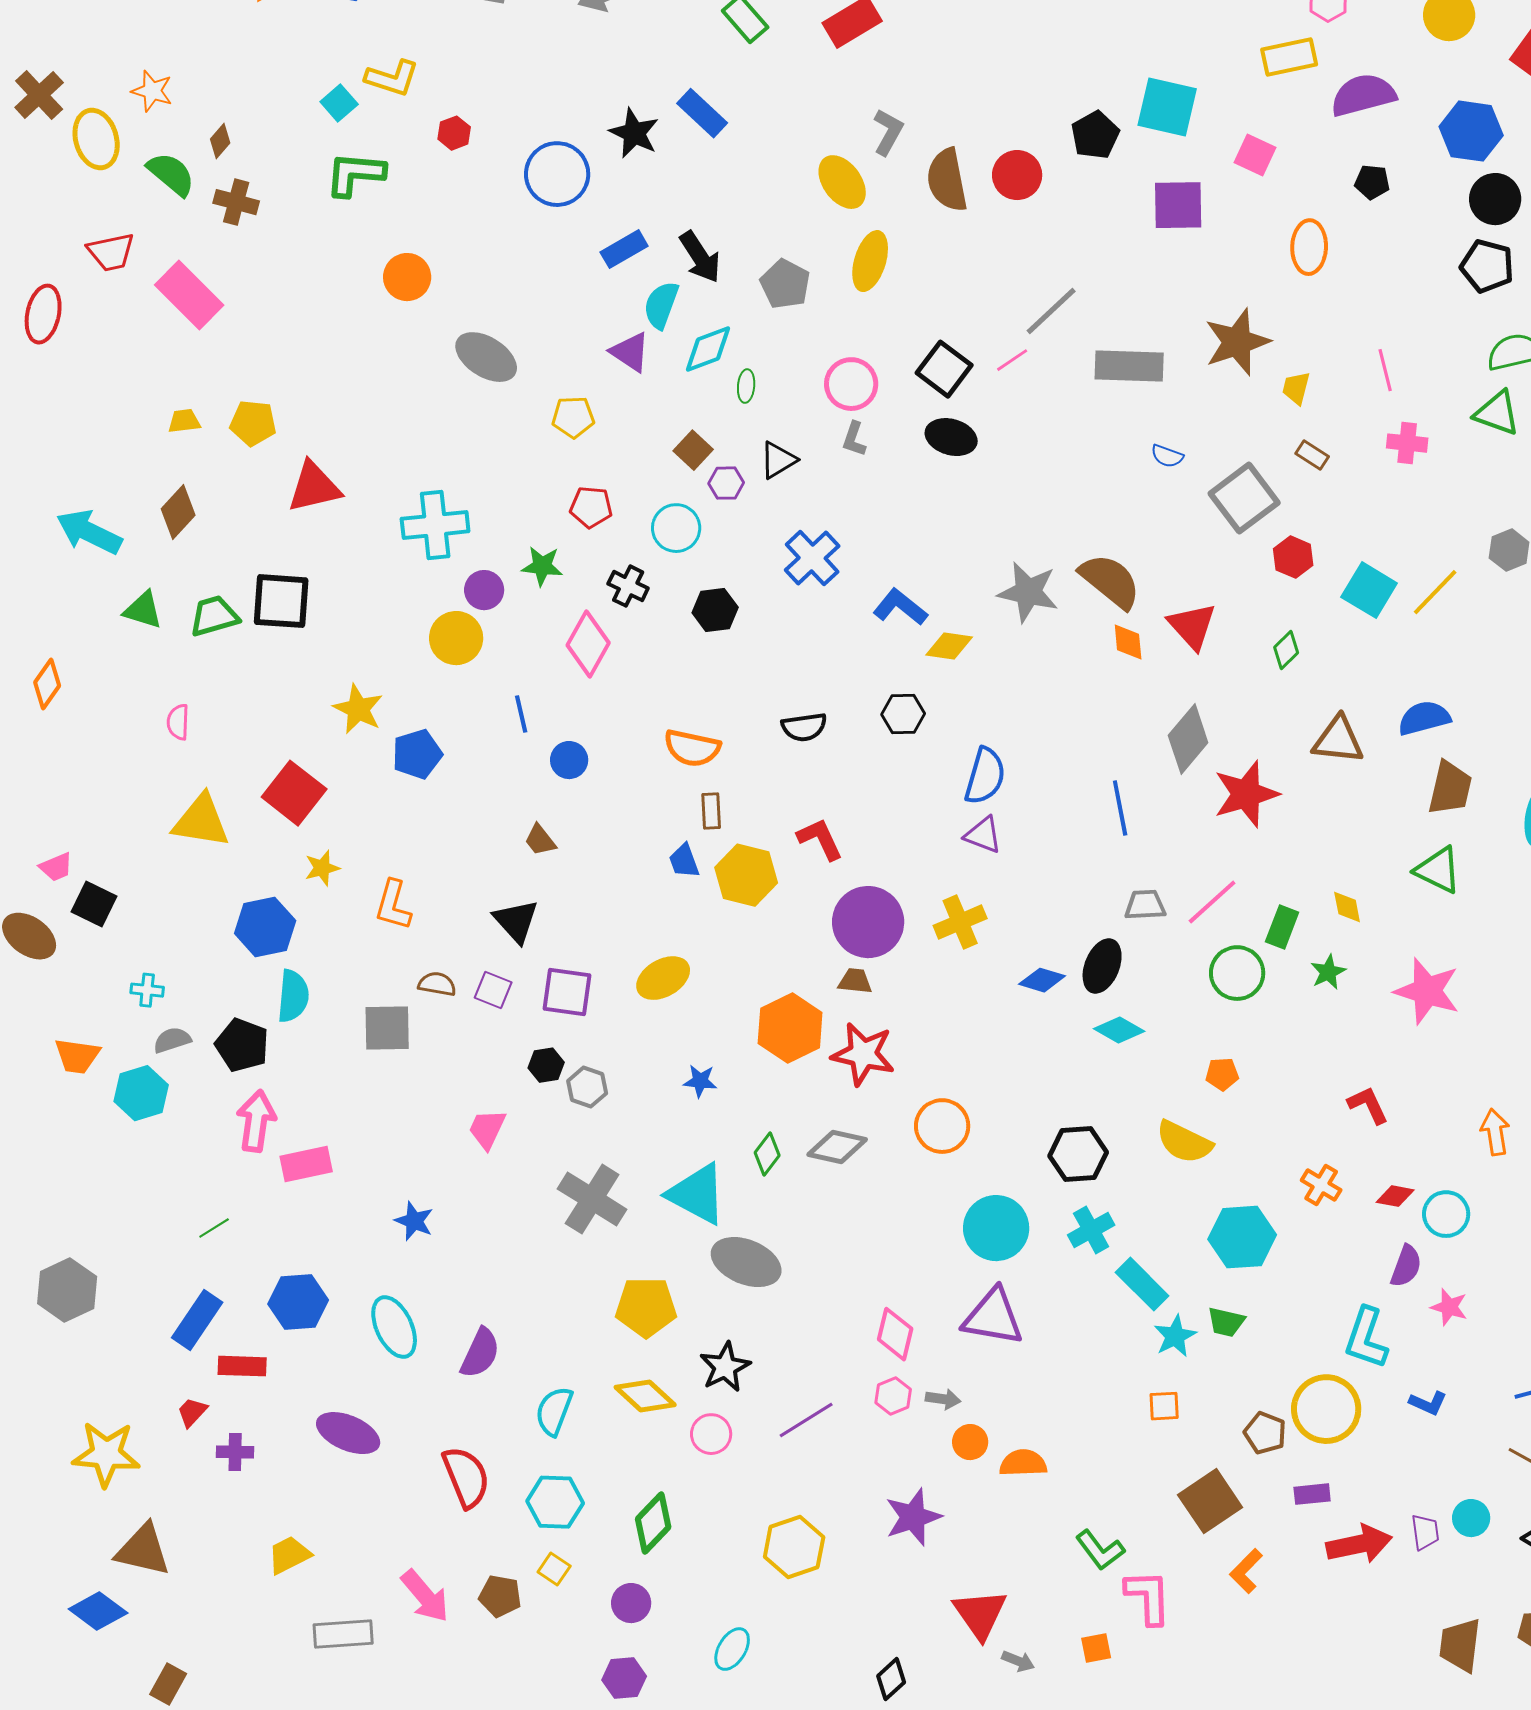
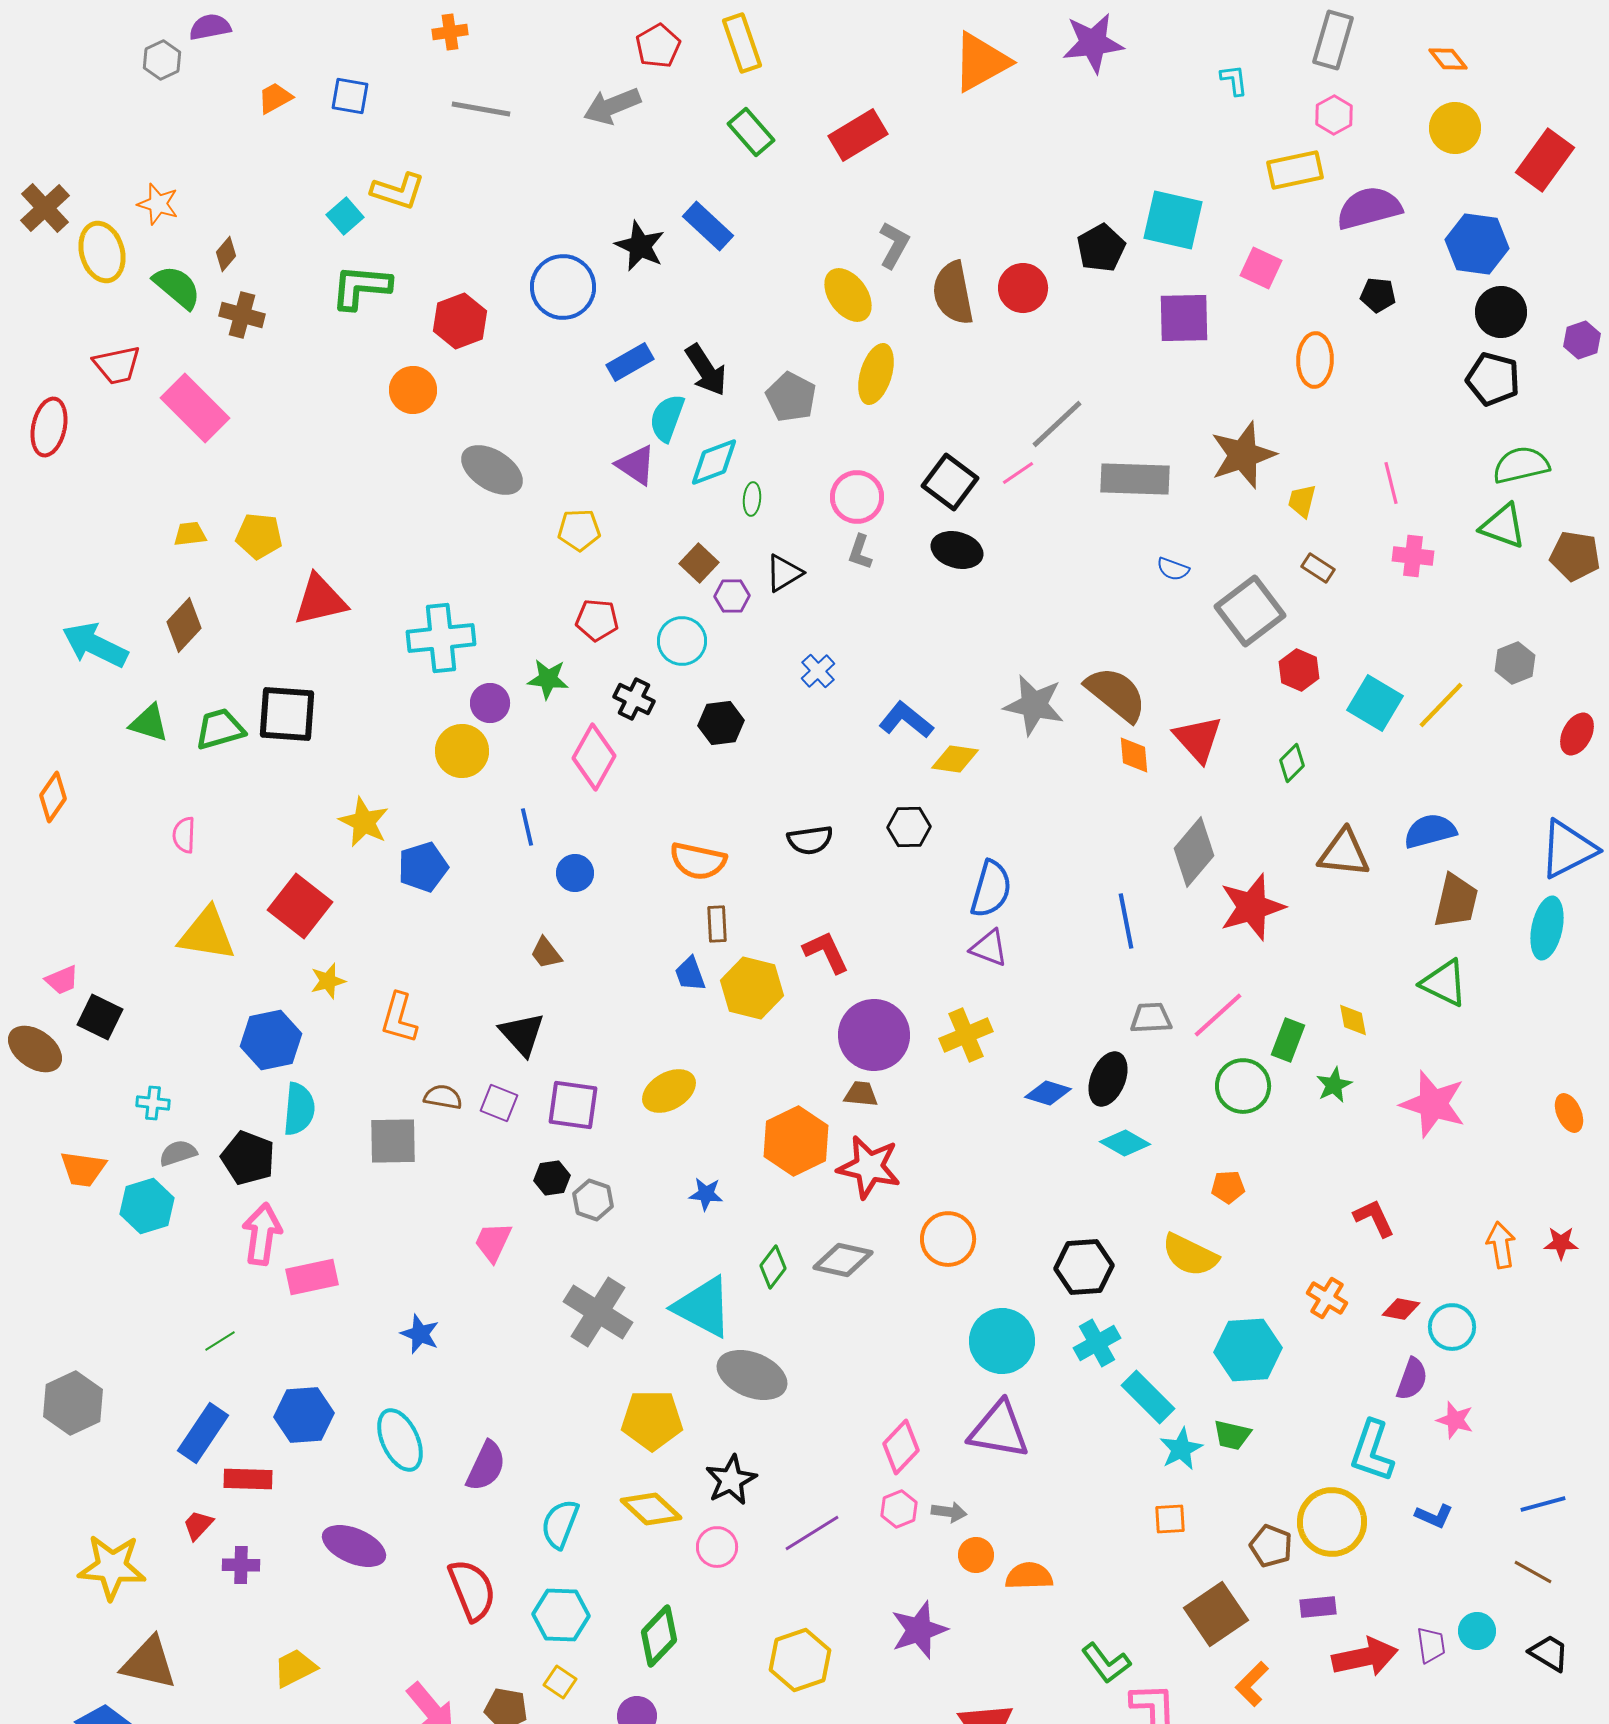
red hexagon: (454, 133) -> (460, 321), moved, size x1.6
blue cross: (812, 558) -> (818, 671), size x0.6
pink diamond: (895, 1334) -> (901, 1447), turned 30

